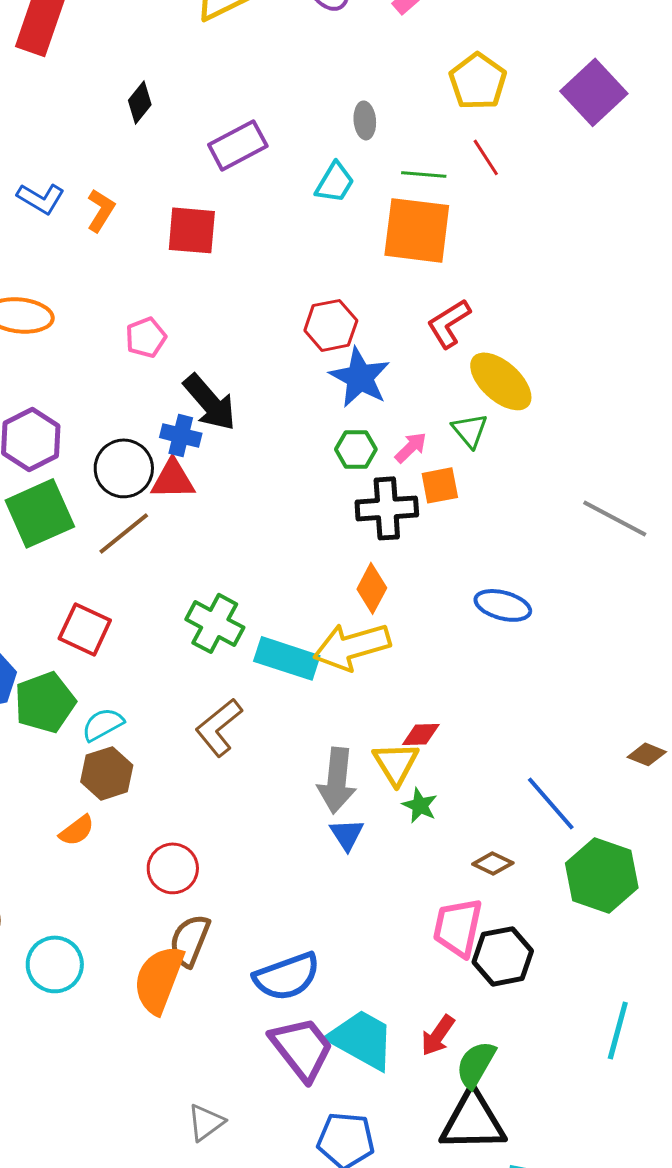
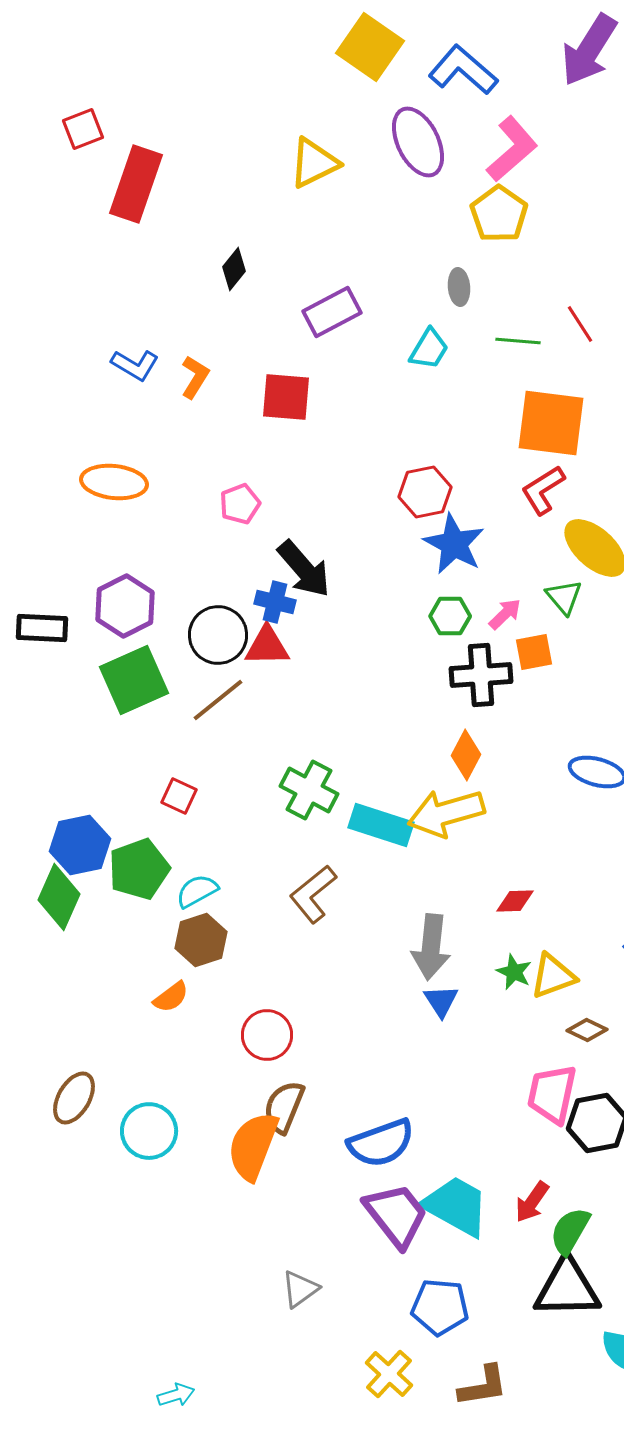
yellow pentagon: (478, 81) -> (499, 214), moved
orange square: (417, 230) -> (551, 423), moved
red square: (85, 629) -> (179, 796), size x0.7
yellow triangle: (396, 763) -> (553, 976), moved, turned 42

